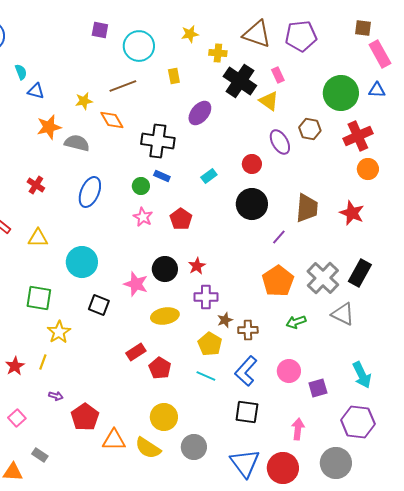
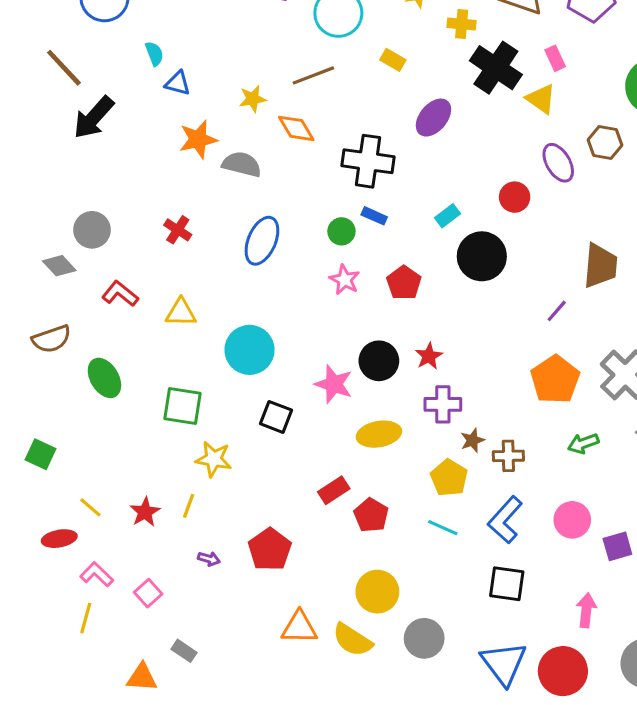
yellow rectangle: (174, 76) -> (393, 60), turned -49
black circle: (252, 204) -> (482, 256), moved
yellow star: (59, 332) -> (214, 459), turned -30
red pentagon: (85, 417) -> (270, 549), moved

